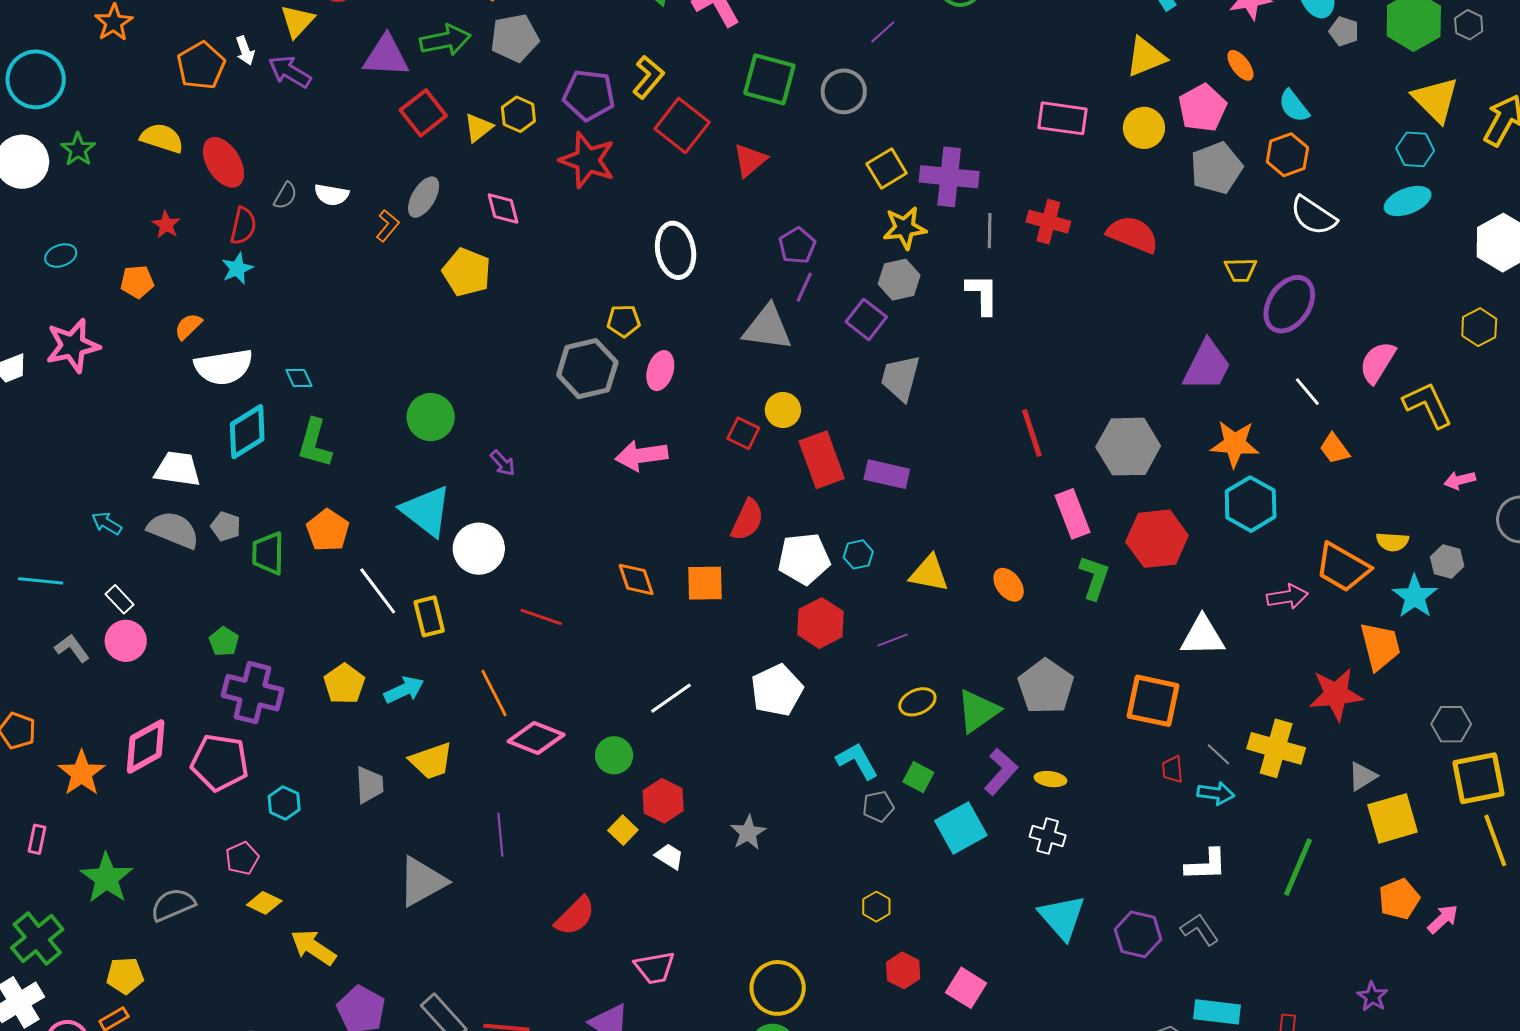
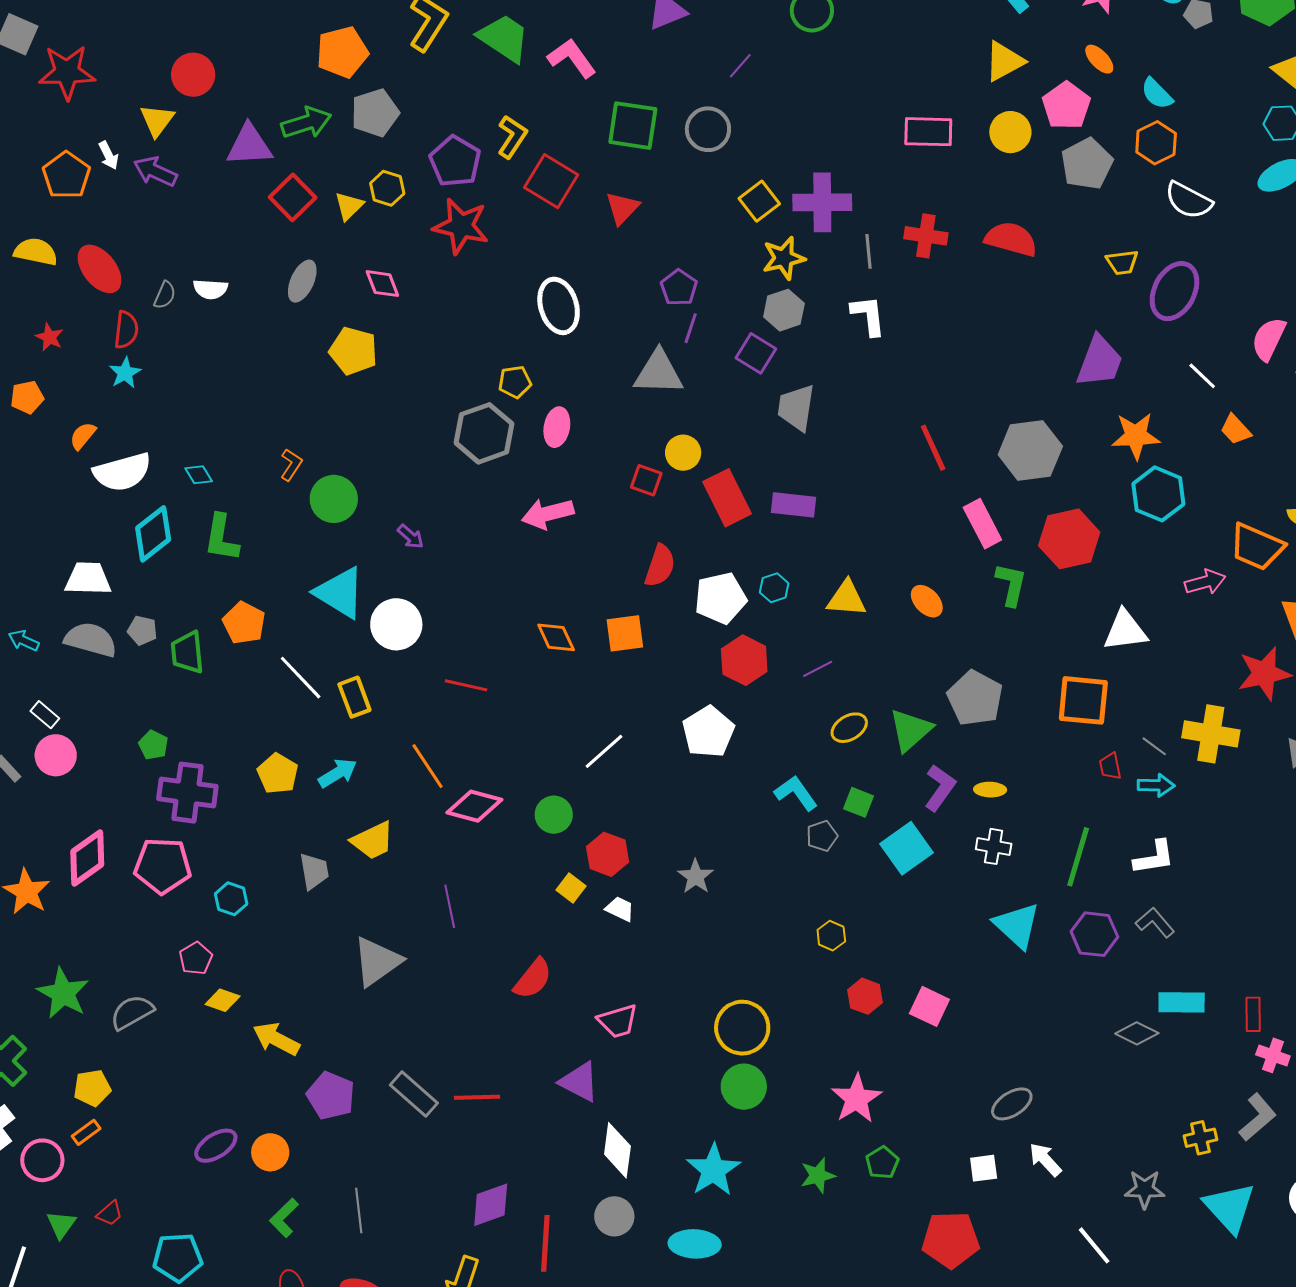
purple pentagon: (589, 95) -> (455, 161), turned 30
orange L-shape: (388, 226) -> (291, 465), moved
green line: (1298, 867) -> (1078, 857), moved

